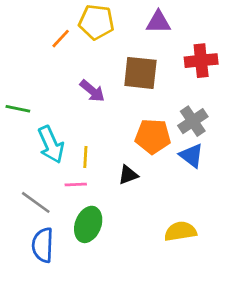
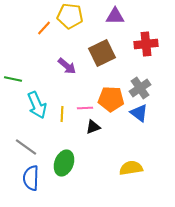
brown square: (140, 73) -> (102, 53), turned -32
pink line: (76, 185) -> (85, 108), moved

